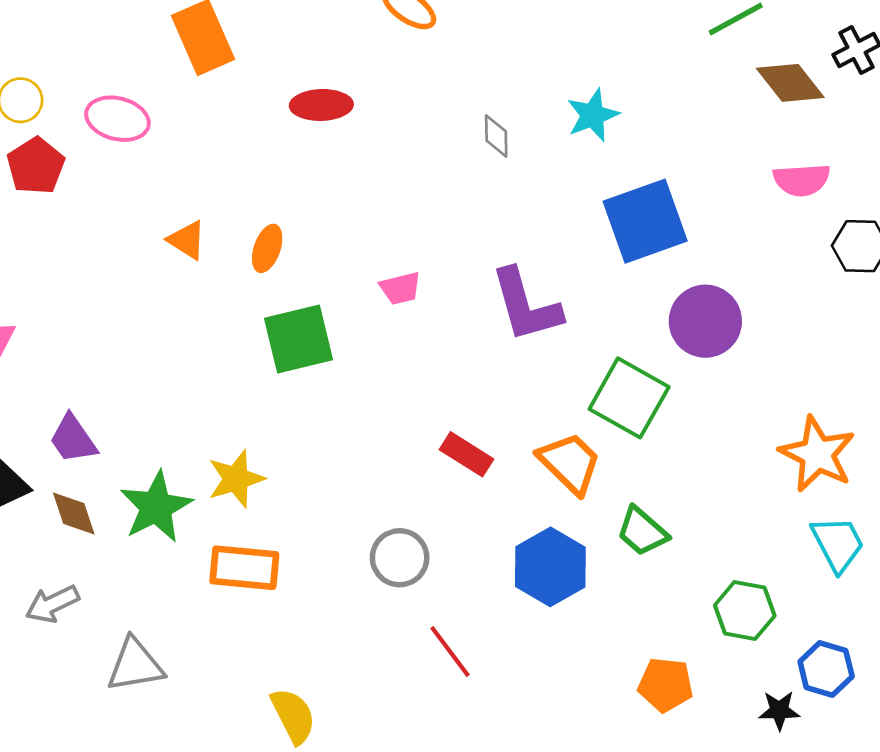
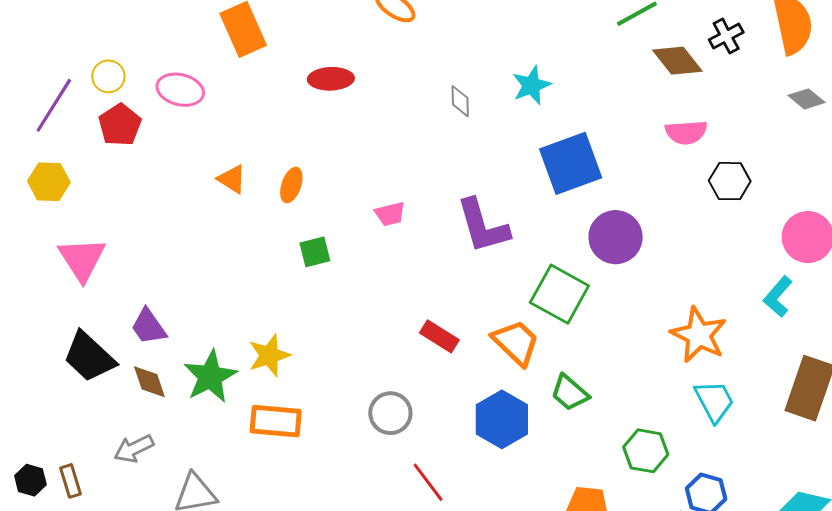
green square: (299, 339) -> (315, 252), size x0.6

